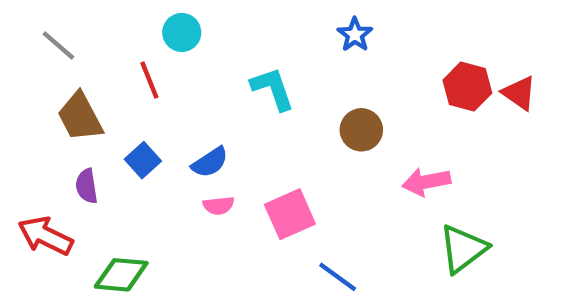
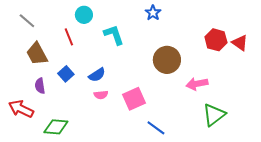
blue star: (355, 35) -> (153, 13), moved
cyan L-shape: (273, 89) -> (114, 35), moved
brown circle: (361, 130) -> (167, 60), size x1.4

